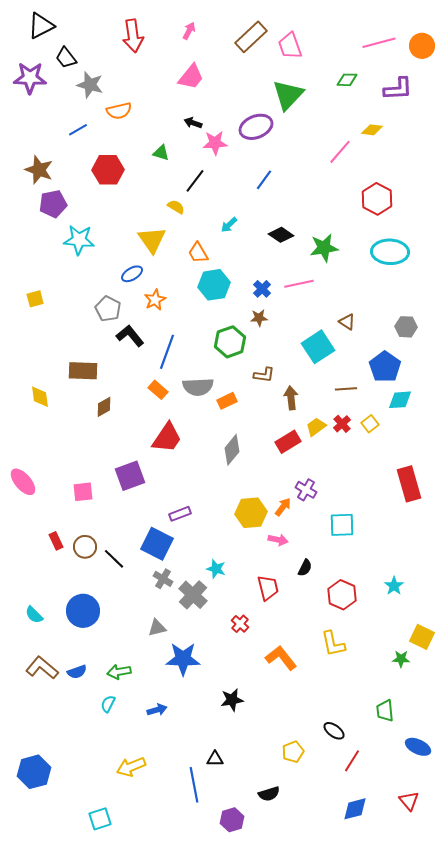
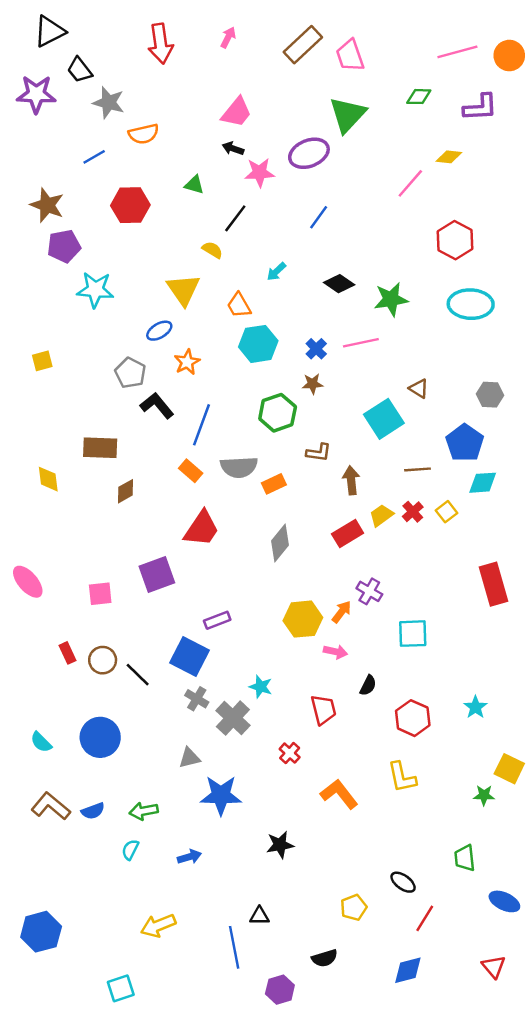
pink trapezoid: (191, 77) -> (237, 112), moved
blue diamond: (355, 809) -> (408, 970), moved

